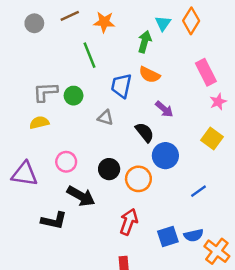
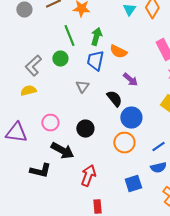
green arrow: (145, 42) -> (96, 37), moved
gray L-shape: (45, 92) -> (33, 66), turned -40
green circle: (74, 96) -> (60, 59), moved
gray triangle: (105, 118) -> (82, 87), turned 48
orange circle: (138, 179) -> (124, 143), moved
red arrow: (129, 222) -> (88, 176), moved
blue semicircle: (194, 235) -> (158, 168), moved

